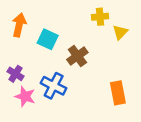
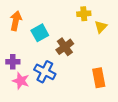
cyan square: (48, 39) -> (40, 33), turned 36
purple cross: (15, 74) -> (13, 62), turned -32

